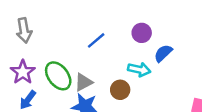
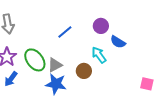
blue semicircle: (163, 53) -> (118, 42), turned -105
cyan arrow: (139, 70) -> (99, 55), turned -138

